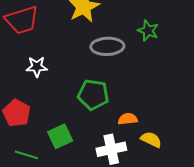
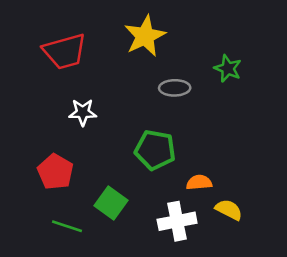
gray ellipse: (107, 46) -> (175, 88), size x0.7
green square: (60, 136) -> (111, 203), turned -30

